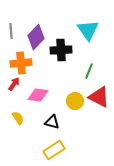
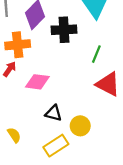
yellow circle: (75, 101) -> (80, 126), moved
yellow semicircle: (18, 118) -> (14, 135), moved

